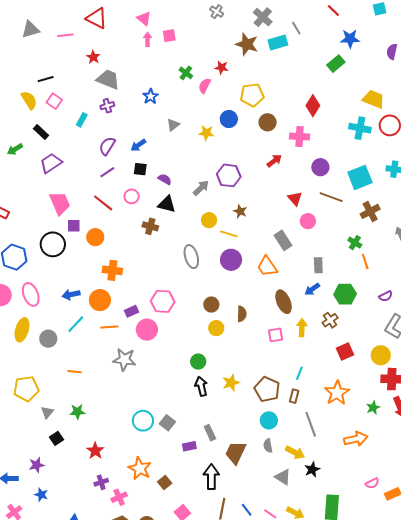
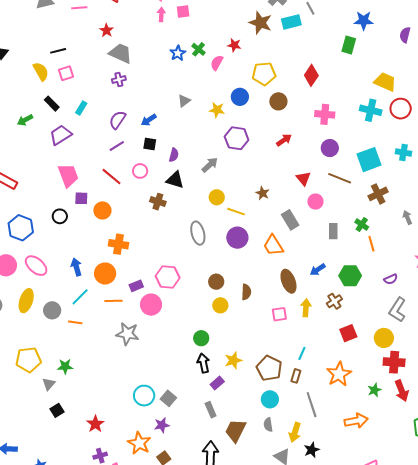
green rectangle: (336, 64) -> (349, 45), turned -36
blue star: (150, 96) -> (178, 53), moved
pink square: (54, 101) -> (66, 73), turned 35
red diamond: (313, 106) -> (311, 75), moved
cyan rectangle: (82, 120) -> (81, 108), moved
pink cross: (299, 137) -> (325, 114), moved
purple hexagon: (229, 175) -> (237, 138), moved
purple semicircle: (165, 179) -> (174, 155), turned 72
brown star: (240, 211) -> (263, 193), moved
black circle: (53, 244) -> (60, 216), size x0.6
gray rectangle: (318, 265) -> (333, 231), moved
pink ellipse: (31, 294) -> (36, 266), turned -30
blue arrow: (71, 295) -> (76, 267), turned 84
orange line: (74, 372) -> (75, 322), moved
green star: (77, 412) -> (65, 366), moved
purple rectangle: (189, 446) -> (217, 383), moved, turned -32
yellow arrow: (295, 452) -> (295, 432), turned 78
purple star: (37, 465) -> (162, 425), moved

